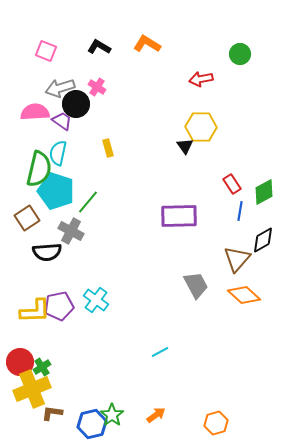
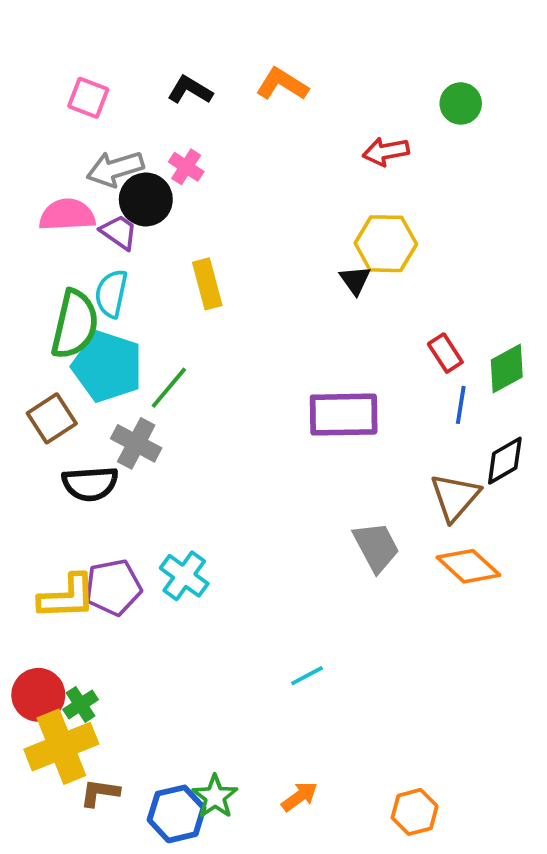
yellow rectangle: (108, 148) -> (207, 284), size x1.4

